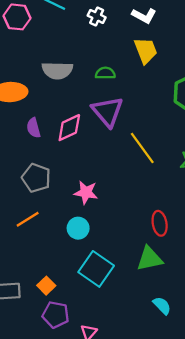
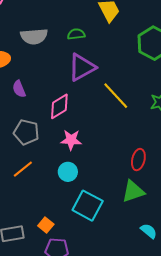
purple triangle: (107, 112) -> (82, 67), turned 48
pink diamond: (69, 128) -> (59, 106), moved
red ellipse: (160, 223) -> (138, 160), turned 30

